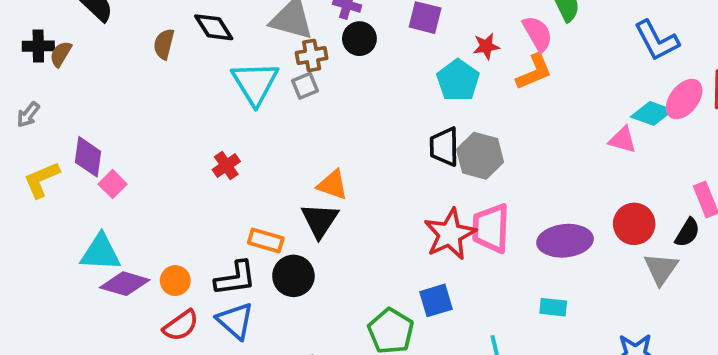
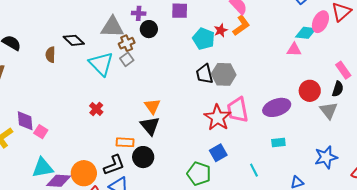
red star: (486, 46) -> (221, 30), moved
orange triangle: (333, 185) -> (152, 106), turned 48
orange circle: (175, 281) -> (84, 173), size x1.6

